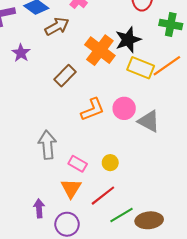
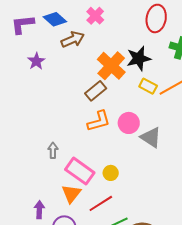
yellow rectangle: (141, 68) -> (148, 86), size x0.7
brown rectangle: (65, 76) -> (96, 91), moved
gray arrow: (47, 145) -> (53, 150), size x0.6
pink rectangle: (78, 164) -> (80, 171), size x1.6

